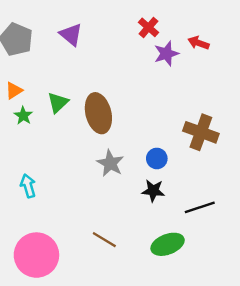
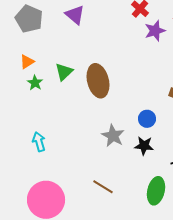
gray star: (110, 163) -> (113, 136), moved
green ellipse: (168, 244) -> (156, 191), turned -56

